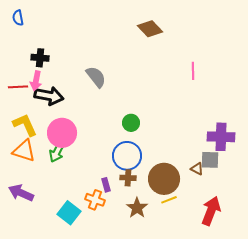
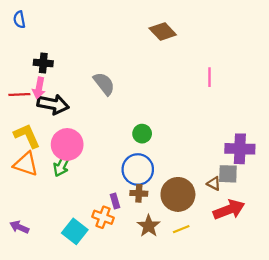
purple arrow: (21, 193) -> (19, 227), moved, size x0.7
yellow line: (169, 200) -> (181, 229), moved
red arrow: (211, 211) -> (229, 210), moved, turned 48

